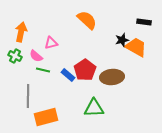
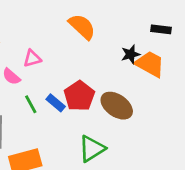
green line: (43, 70) -> (31, 104), moved, turned 48
brown ellipse: (112, 77) -> (117, 106), turned 40
green triangle: (94, 108) -> (92, 149), turned -30

